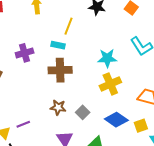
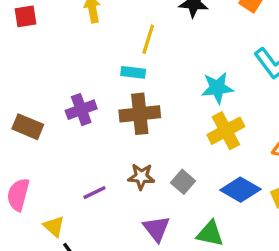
purple cross: (25, 53) -> (81, 110), moved
purple line: (23, 124) -> (94, 193), moved

